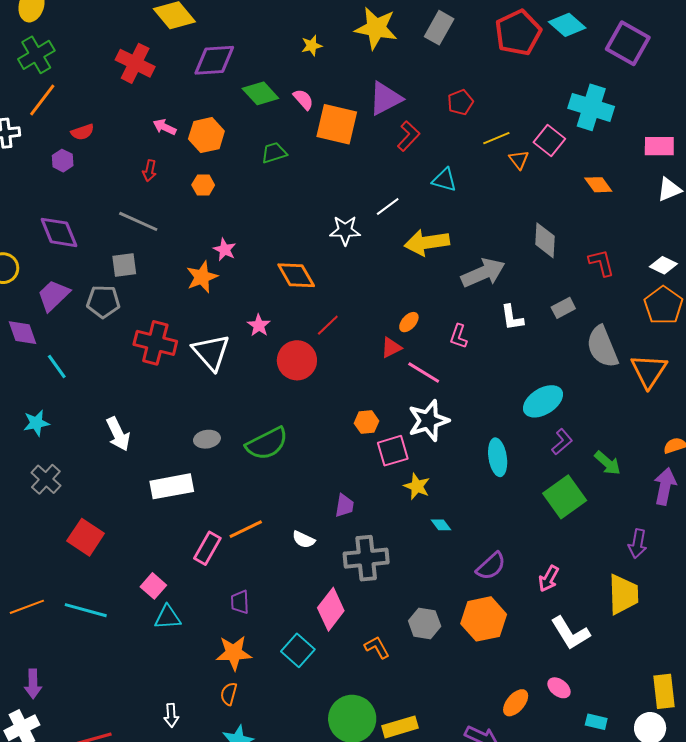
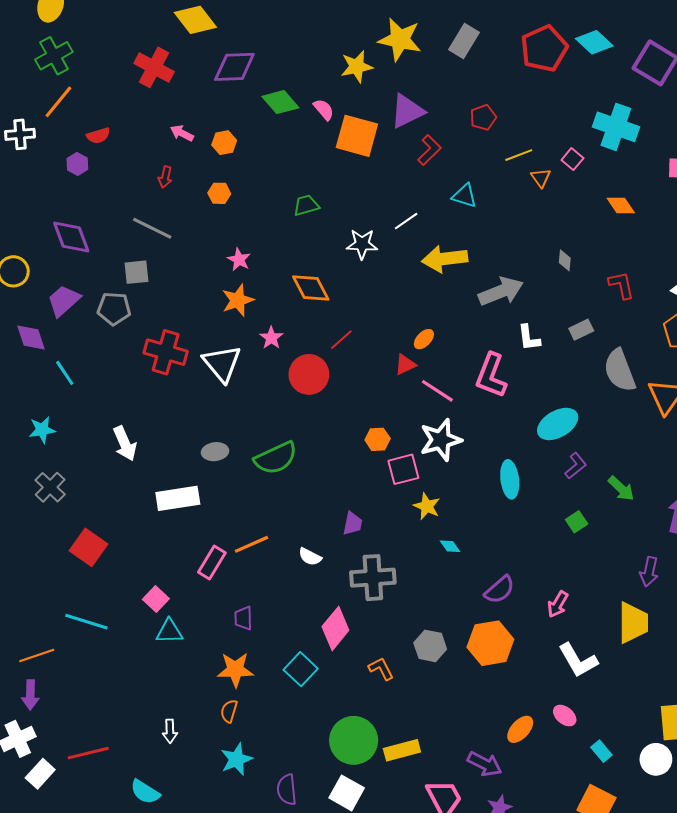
yellow star: (312, 46) -> (357, 67), moved, size x1.5
orange hexagon: (206, 135) -> (224, 143), size x0.7
pink square: (549, 140) -> (572, 159), size x0.7
green trapezoid: (274, 153) -> (306, 205), moved
gray diamond: (545, 240) -> (565, 260), size x0.6
orange star: (202, 277) -> (238, 300), moved
pink L-shape: (459, 336) -> (491, 375), moved, size x1.8
green square: (565, 497) -> (577, 522), size x0.5
orange line: (27, 607) -> (37, 655), moved
cyan rectangle: (596, 722) -> (601, 751), turned 35

